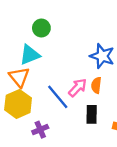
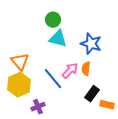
green circle: (41, 28) -> (53, 20), moved
cyan triangle: (30, 55) -> (58, 39), moved, turned 36
black rectangle: (92, 114) -> (92, 94), moved, turned 35

